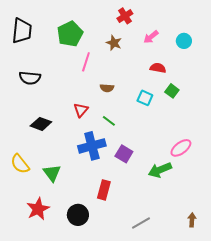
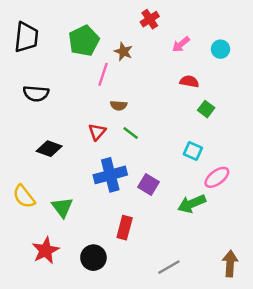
brown star: (114, 43) -> (123, 52), moved
brown semicircle: (107, 88) -> (119, 105), moved
cyan square: (145, 98) -> (193, 151), moved
green line: (109, 121) -> (131, 133), moved
brown arrow: (192, 220) -> (230, 264), size x1.5

